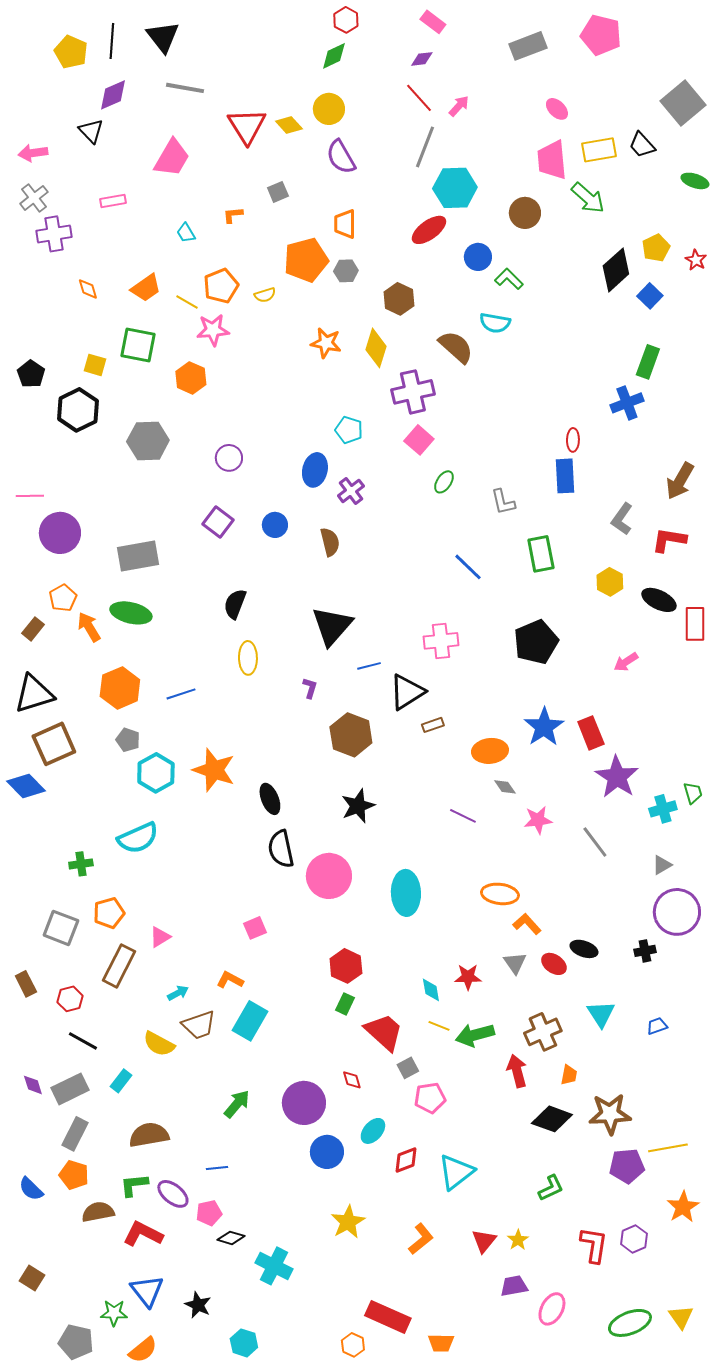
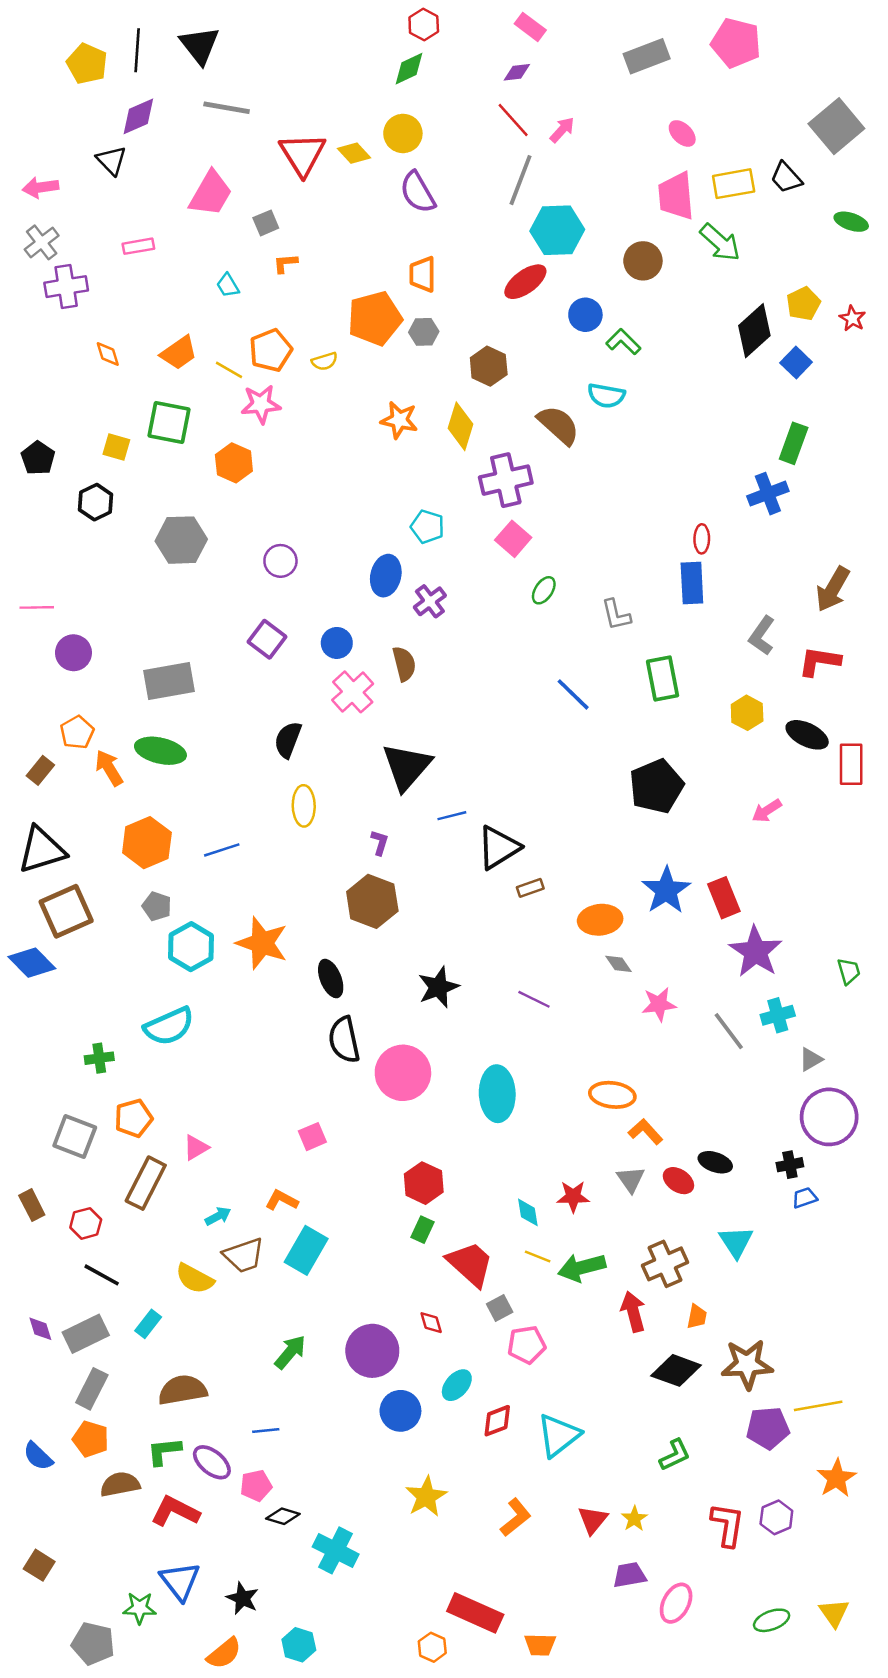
gray square: (278, 192) -> (266, 223), moved
black hexagon: (78, 410) -> (96, 502), size x0.7
purple circle: (60, 533) -> (73, 653), size x0.7
pink cross: (441, 641) -> (353, 692), moved, turned -36
brown hexagon: (351, 735) -> (372, 901), moved
cyan cross: (663, 809) -> (778, 1015), moved
purple line: (463, 816) -> (534, 999), moved
blue trapezoid: (657, 1026) -> (805, 1198), moved
green ellipse: (630, 1323) -> (772, 1620), size x0.7
orange semicircle: (143, 1350) -> (224, 1653), moved

